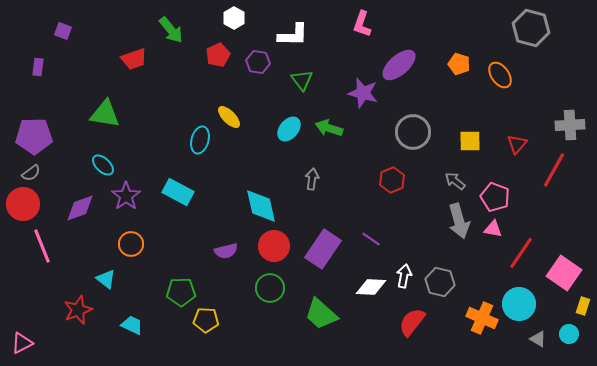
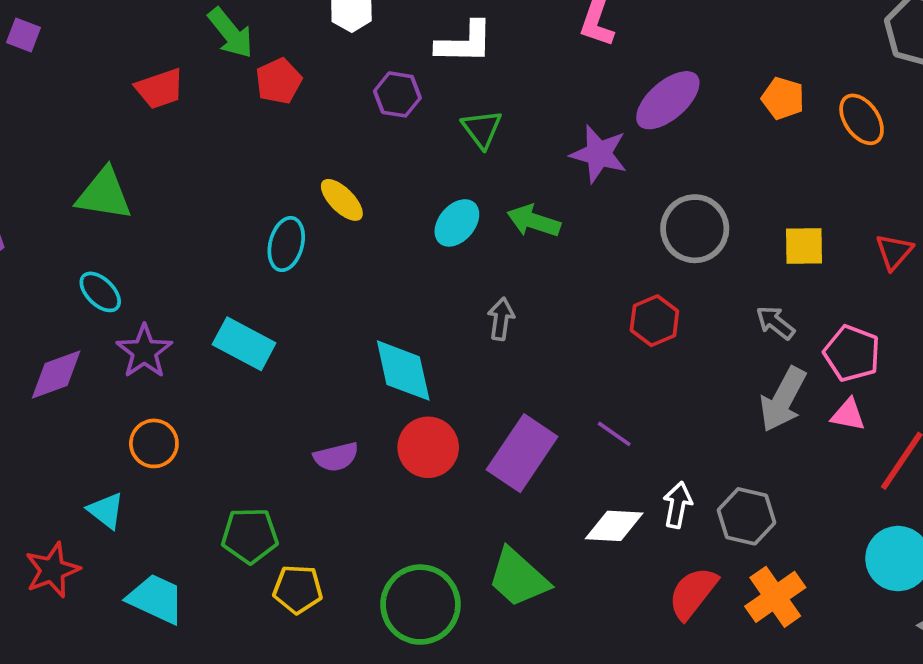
red pentagon: (218, 55) -> (279, 81), moved
gray arrow: (459, 221) -> (783, 399), turned 44
green circle: (270, 288) -> (420, 605), moved, size x1.4
orange cross: (482, 318) -> (775, 597), moved, turned 32
cyan trapezoid: (132, 325) -> (156, 599), size x1.4

